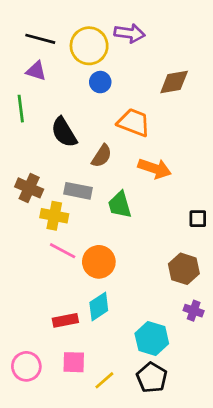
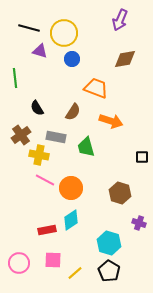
purple arrow: (129, 33) -> (120, 20), moved, turned 105
purple triangle: (36, 71) -> (40, 51), moved
black semicircle: (64, 132) -> (37, 108), moved, size x0.7
brown cross: (29, 188) -> (21, 135), turned 30
brown hexagon: (184, 269) -> (120, 193), moved

